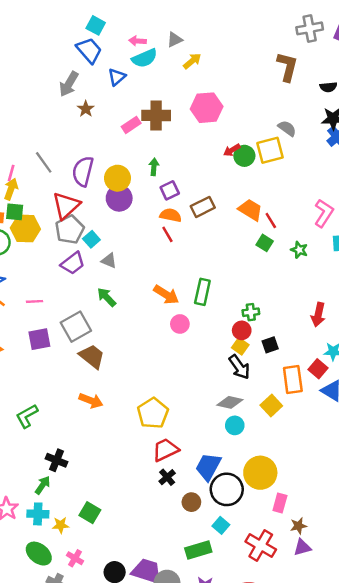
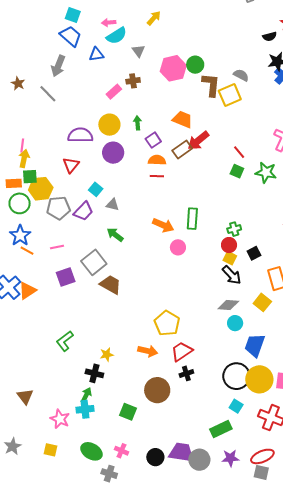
gray triangle: (175, 40) -> (138, 51), moved, turned -32
yellow arrow: (192, 61) -> (154, 18), moved
brown L-shape: (287, 67) -> (211, 85), moved
blue triangle: (117, 77) -> (96, 54), turned 42
brown star: (86, 109) -> (18, 83), moved
brown cross: (156, 115) -> (133, 81), size x0.6
red arrow: (232, 150) -> (198, 141), moved, size x1.6
green circle: (244, 156) -> (195, 65), moved
gray line: (44, 162) -> (48, 94), moved
purple semicircle: (83, 171) -> (80, 135), turned 85
yellow circle: (117, 178) -> (109, 125), moved
red triangle: (66, 206) -> (71, 165), size x0.7
orange trapezoid: (250, 210) -> (183, 119), moved
gray pentagon: (70, 230) -> (58, 208), moved, turned 30
red line: (167, 234) -> (157, 176), turned -48
green star: (299, 250) -> (266, 172), size x1.5
orange arrow: (91, 401) -> (148, 351), moved
blue trapezoid: (208, 467) -> (255, 345), moved
yellow circle: (260, 473) -> (259, 379), moved
black cross: (167, 477) -> (186, 373), turned 32
brown circle: (191, 502) -> (157, 390), moved, size x1.6
cyan cross: (38, 514) -> (85, 409), moved
yellow star: (61, 525) -> (107, 355), moved

